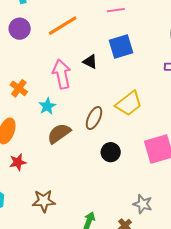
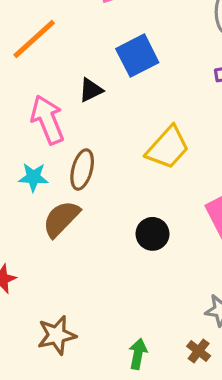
black triangle: (90, 62) -> (91, 90), turned -42
cyan star: (47, 106) -> (33, 177), turned -30
brown ellipse: (94, 118) -> (82, 170), moved

